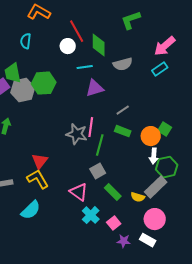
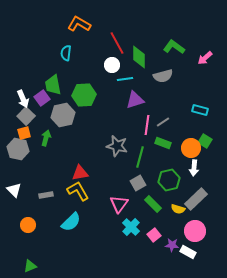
green L-shape: (131, 20) -> (174, 47), moved, turned 55
white circle: (68, 46) -> (112, 65), moved
pink arrow: (165, 46) -> (205, 58), size x0.7
cyan rectangle: (160, 69) -> (200, 110), moved, turned 49
gray hexagon: (23, 90) -> (63, 115), moved
pink line: (91, 127) -> (147, 125), moved
red triangle: (40, 161) -> (80, 173), turned 42
green hexagon: (167, 167) -> (169, 180), moved
pink triangle: (79, 192) -> (119, 204), turned 30
purple star: (124, 241) -> (172, 245), moved

